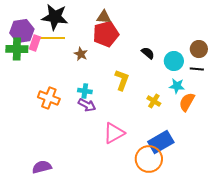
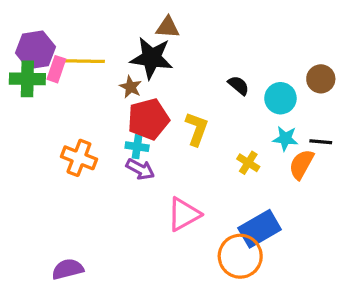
black star: (55, 17) -> (152, 58), moved
red pentagon: (106, 34) -> (148, 119), moved
black line: (197, 69) -> (321, 142), moved

